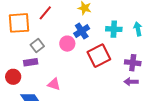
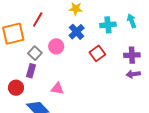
pink circle: (67, 44) -> (56, 46), moved
red square: (99, 56) -> (97, 53), size x0.7
purple rectangle: (31, 62) -> (31, 71), turned -56

